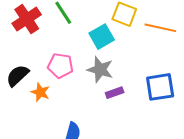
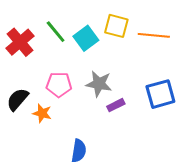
cyan square: (102, 37) -> (86, 38), moved

